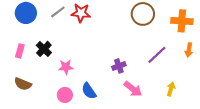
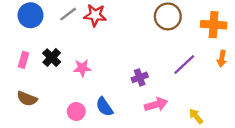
pink star: (66, 67) -> (82, 68), moved
pink arrow: (133, 89) -> (156, 104), turned -54
yellow arrow: (171, 89) -> (196, 116), moved, turned -56

